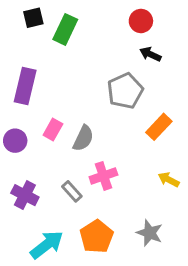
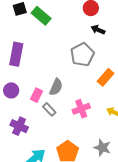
green rectangle: (65, 29) -> (41, 16), turned -72
pink rectangle: (53, 130) -> (36, 95), moved
pink cross: (103, 176) -> (81, 109), moved
gray rectangle: (72, 191) -> (49, 109), moved

